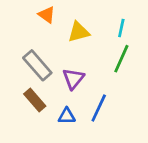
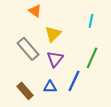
yellow triangle: (79, 32) -> (53, 34), moved, turned -30
green line: (121, 59) -> (92, 58), moved
brown rectangle: (35, 100) -> (25, 91), moved

